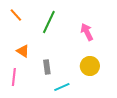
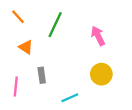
orange triangle: (23, 51) -> (26, 47), moved
gray rectangle: (47, 67) -> (42, 75), moved

